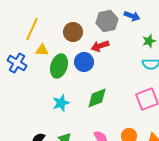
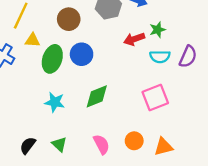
red arrow: (100, 46) -> (134, 39), moved
cyan star: (61, 103) -> (55, 102), turned 30

